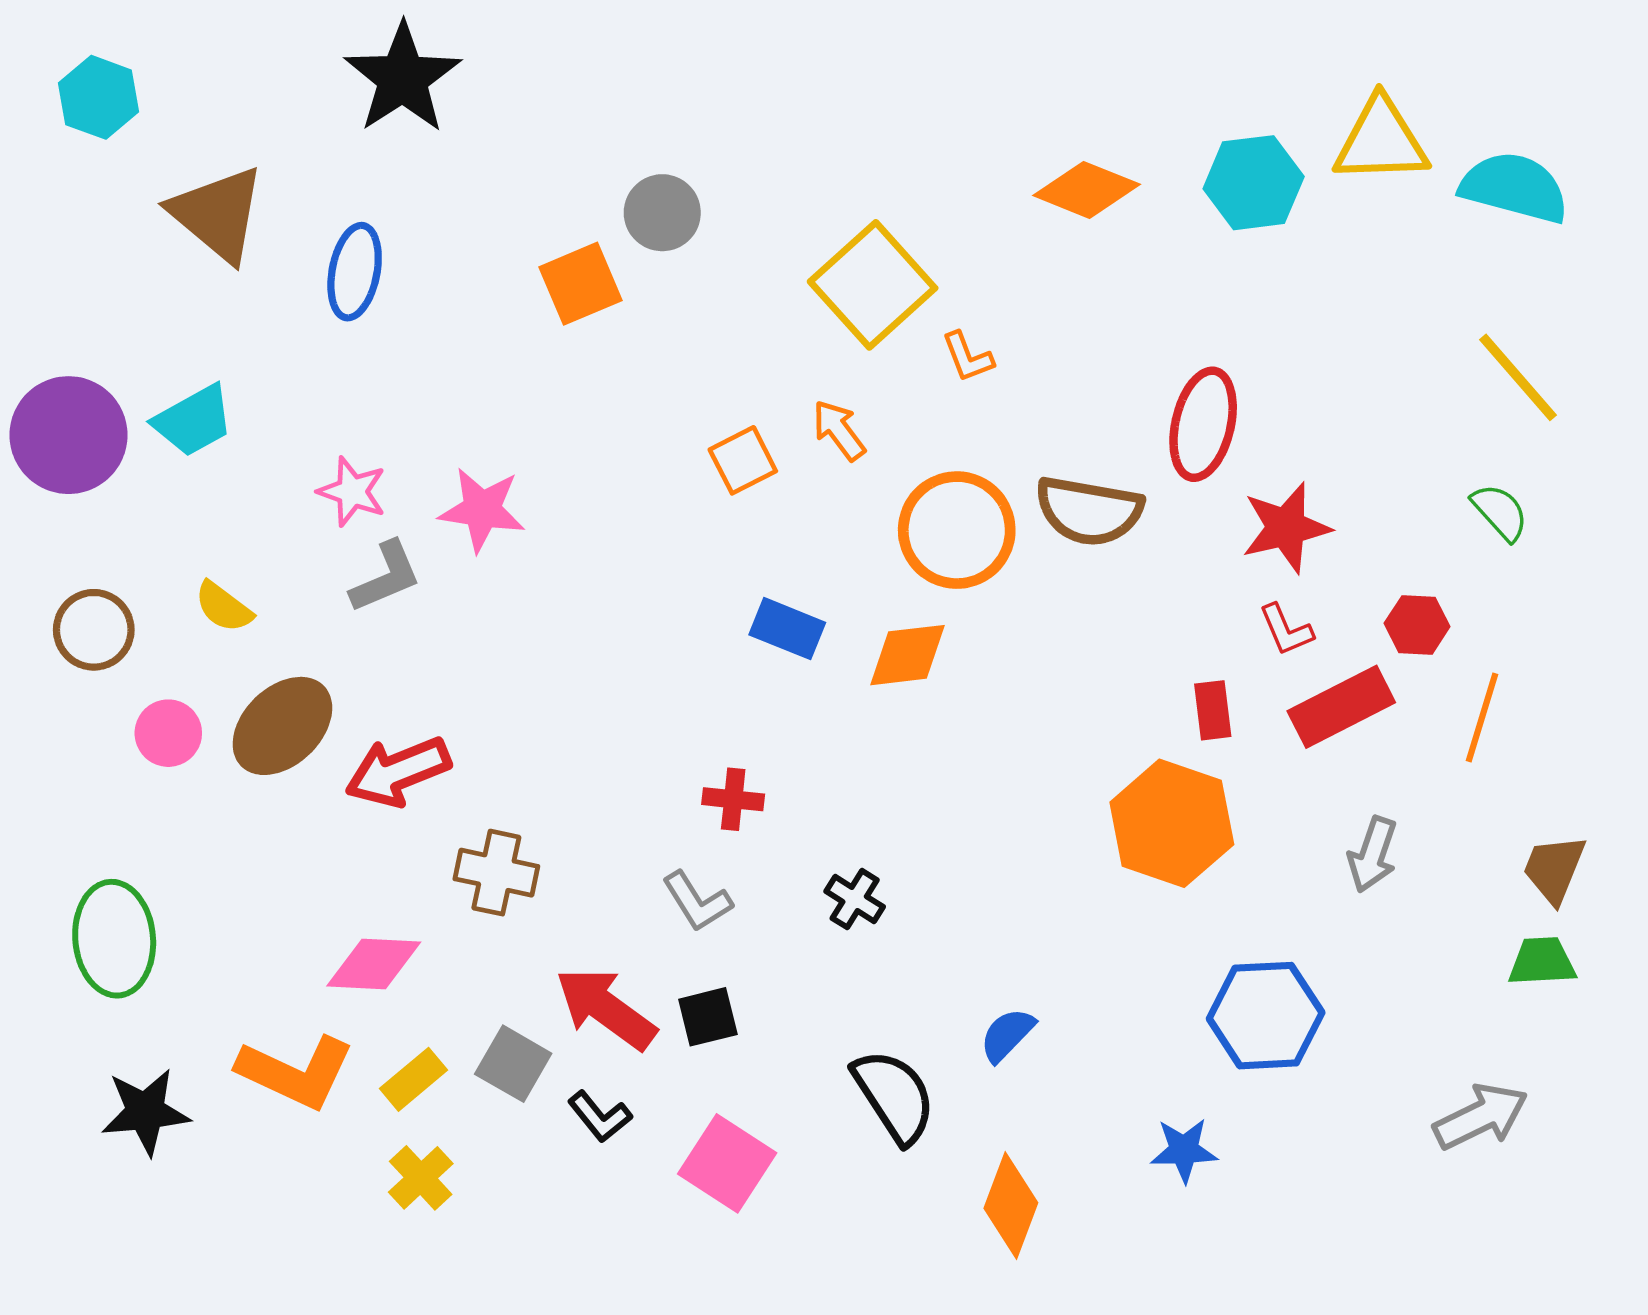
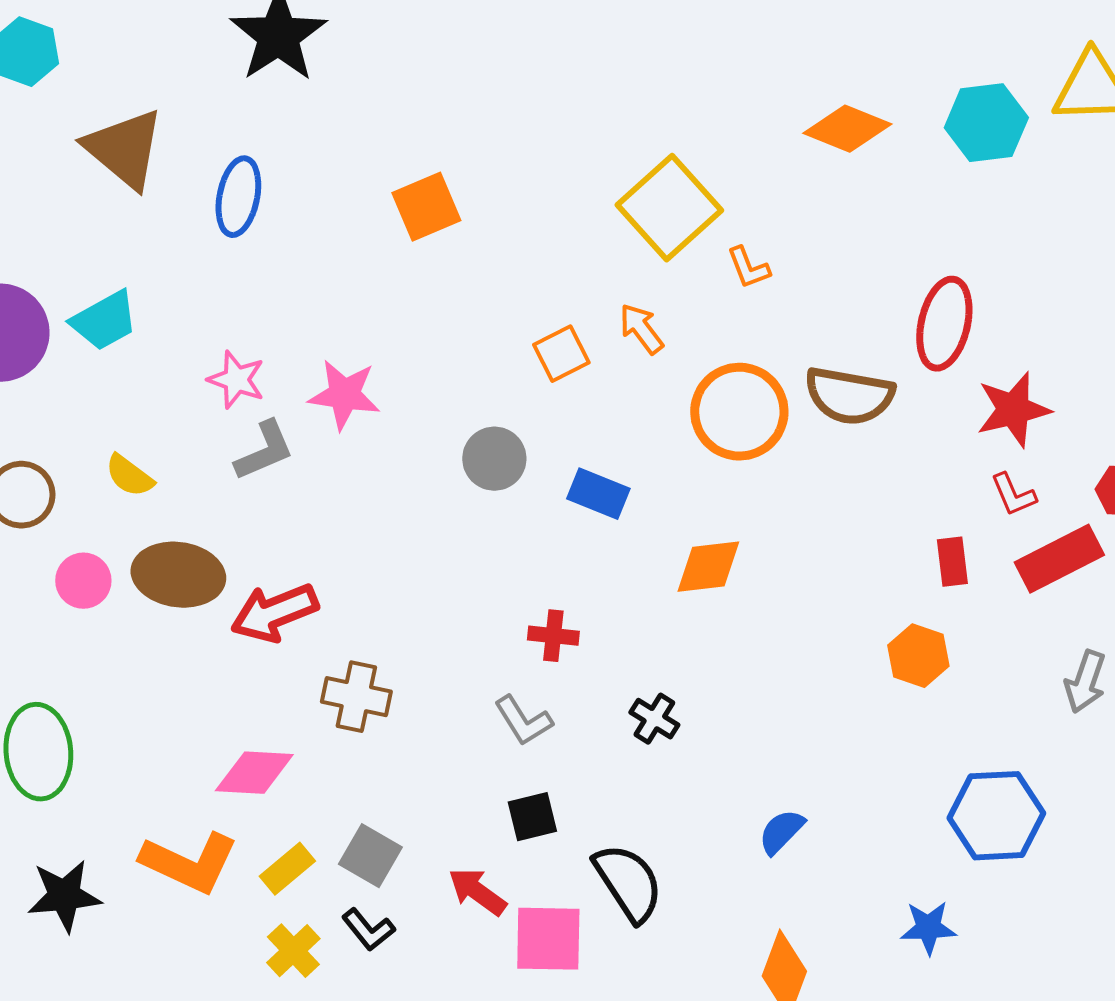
gray circle: (662, 213) -> (494, 459), moved
orange diamond: (907, 655) -> (708, 567), moved
brown ellipse: (282, 726) -> (178, 575), turned 52
orange hexagon: (1172, 823) -> (918, 656), size x0.6
red arrow: (606, 1008) -> (477, 892), moved, size x0.7
black semicircle: (894, 1096) -> (628, 883), moved
black L-shape: (600, 1117) -> (368, 930), moved
pink square: (727, 1163) -> (548, 939), turned -32

